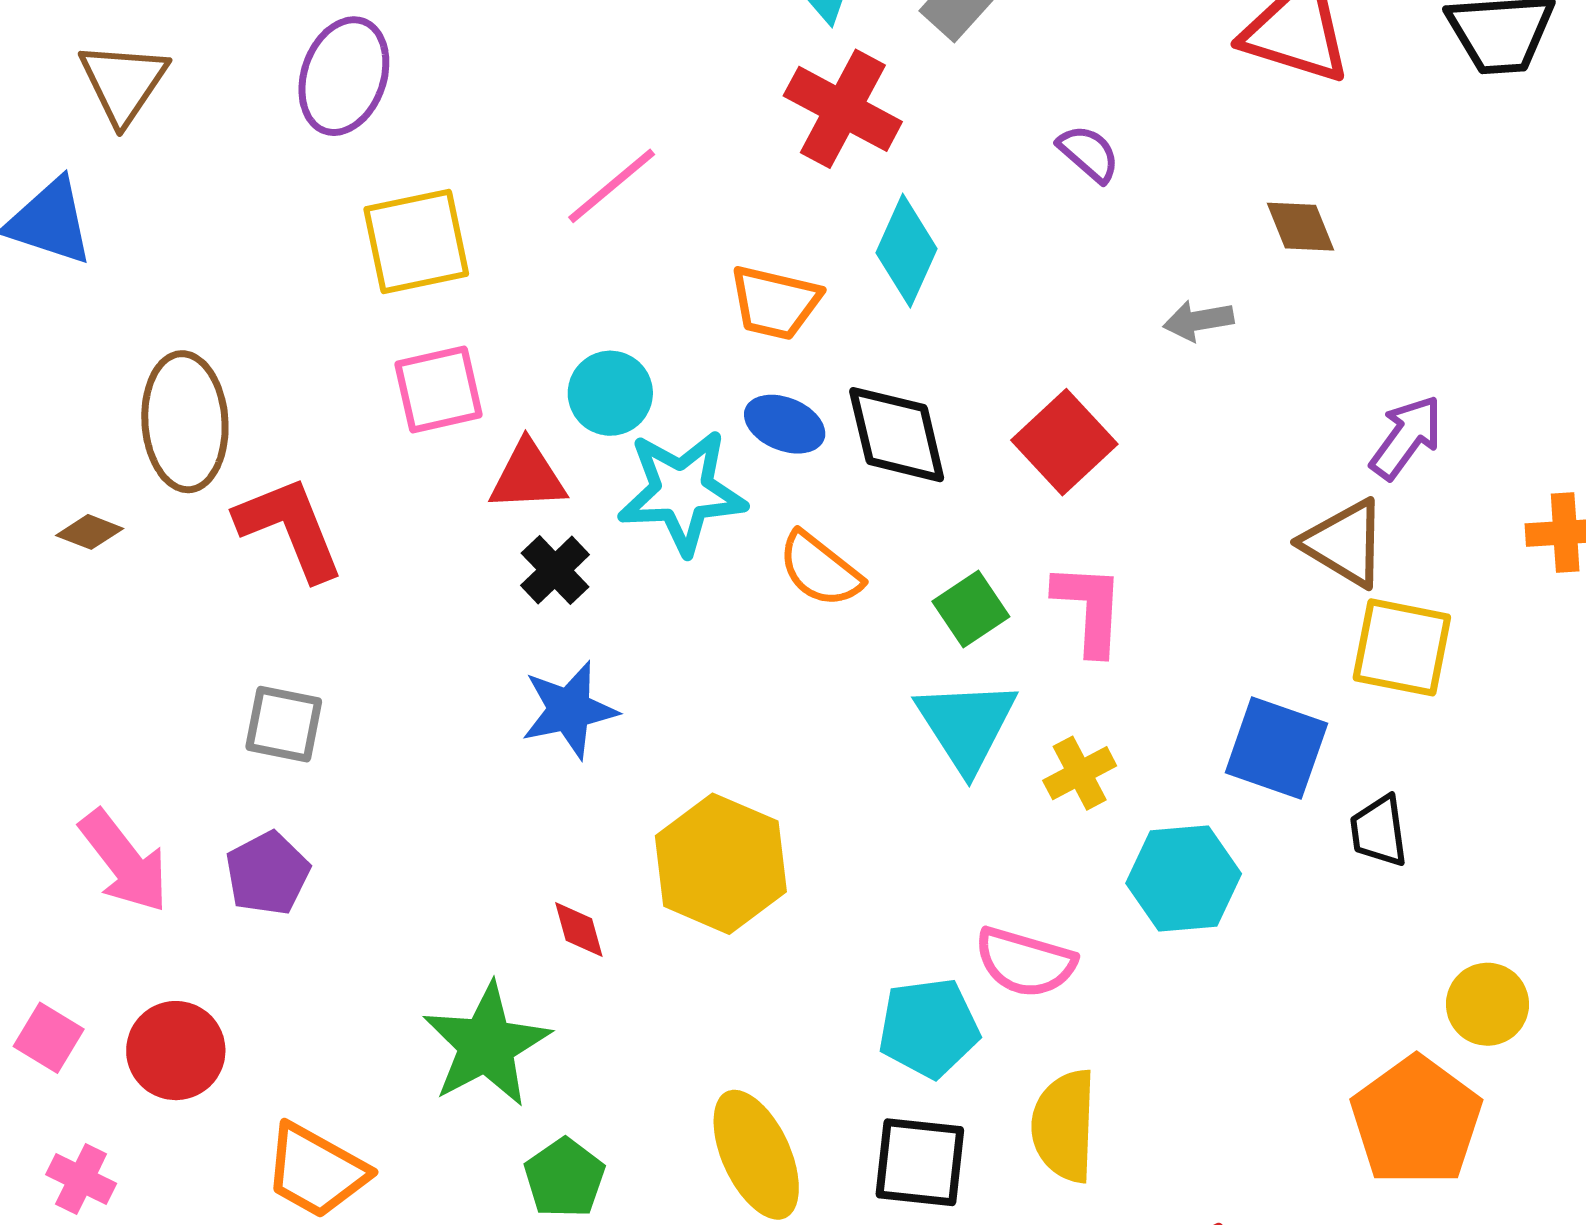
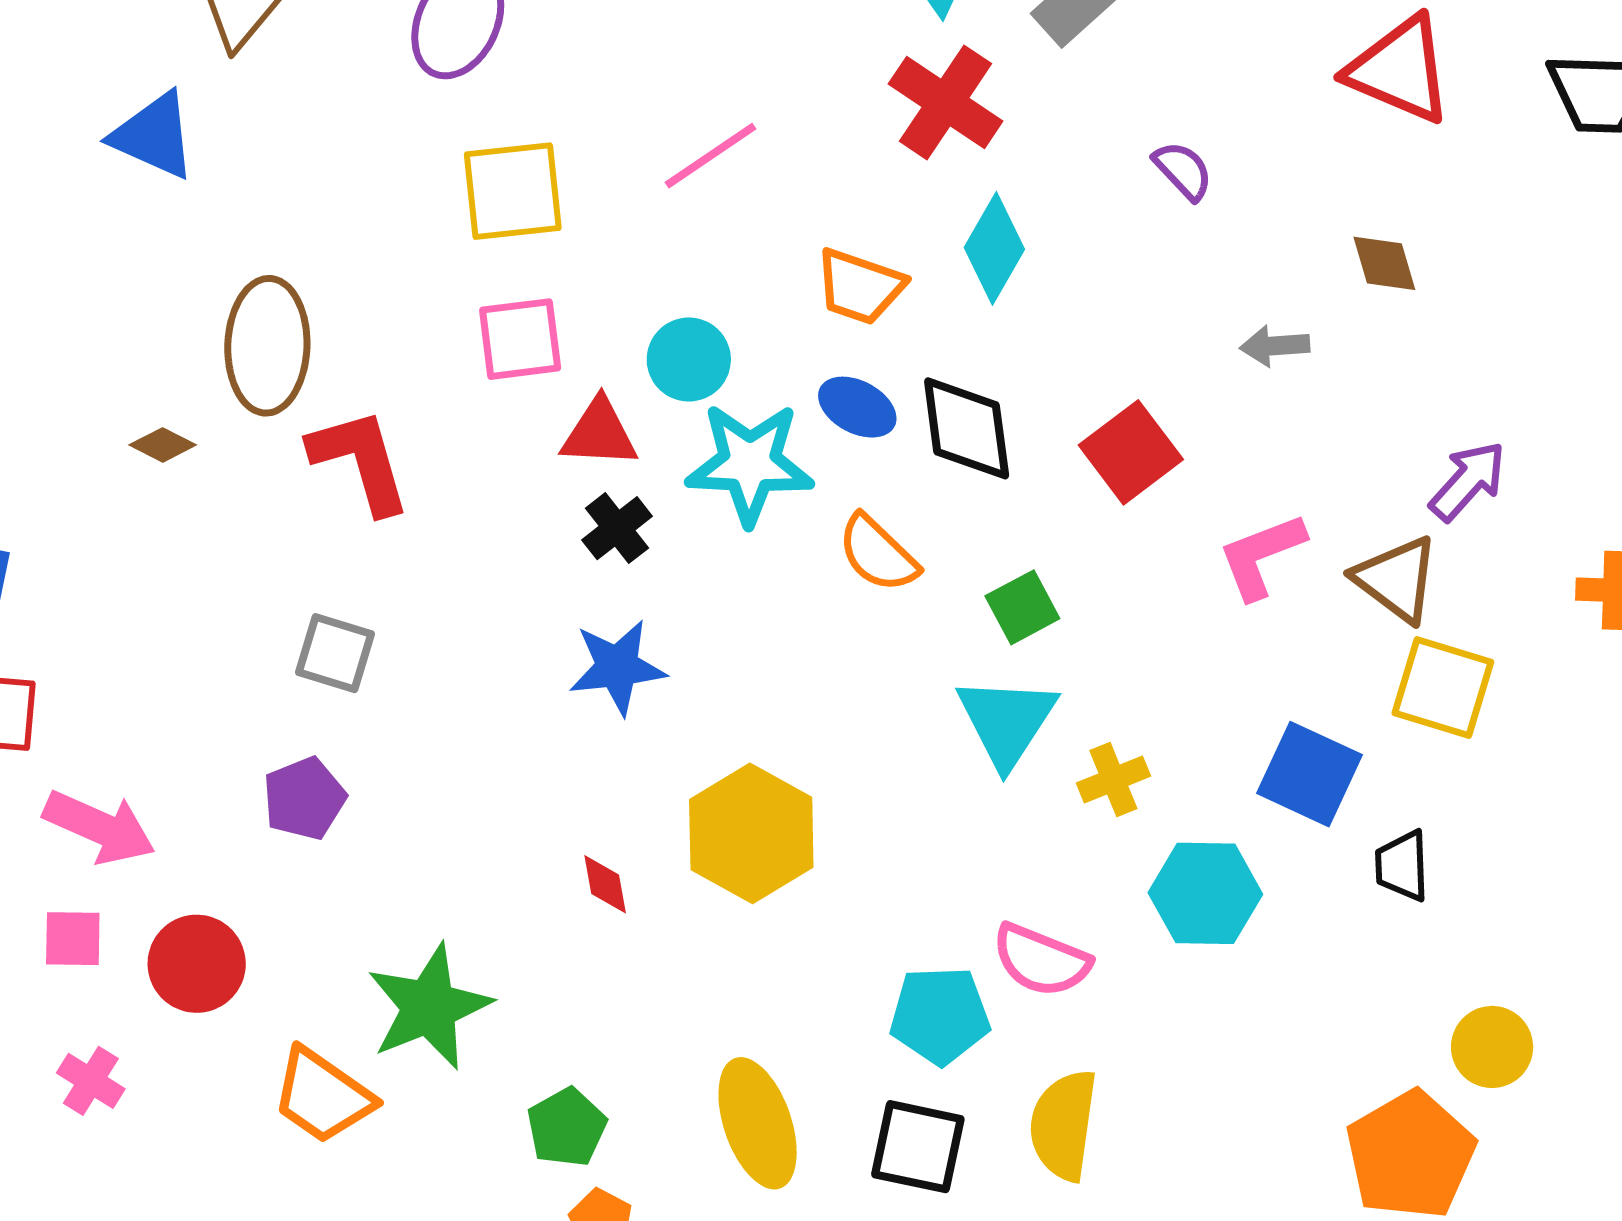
pink L-shape: (1089, 609) -> (1261, 556), moved, turned -120
pink arrow: (124, 861) -> (99, 827), moved, turned -34
pink square: (49, 1038) -> (73, 939), turned -36
green star: (486, 1045) -> (429, 1007), moved

